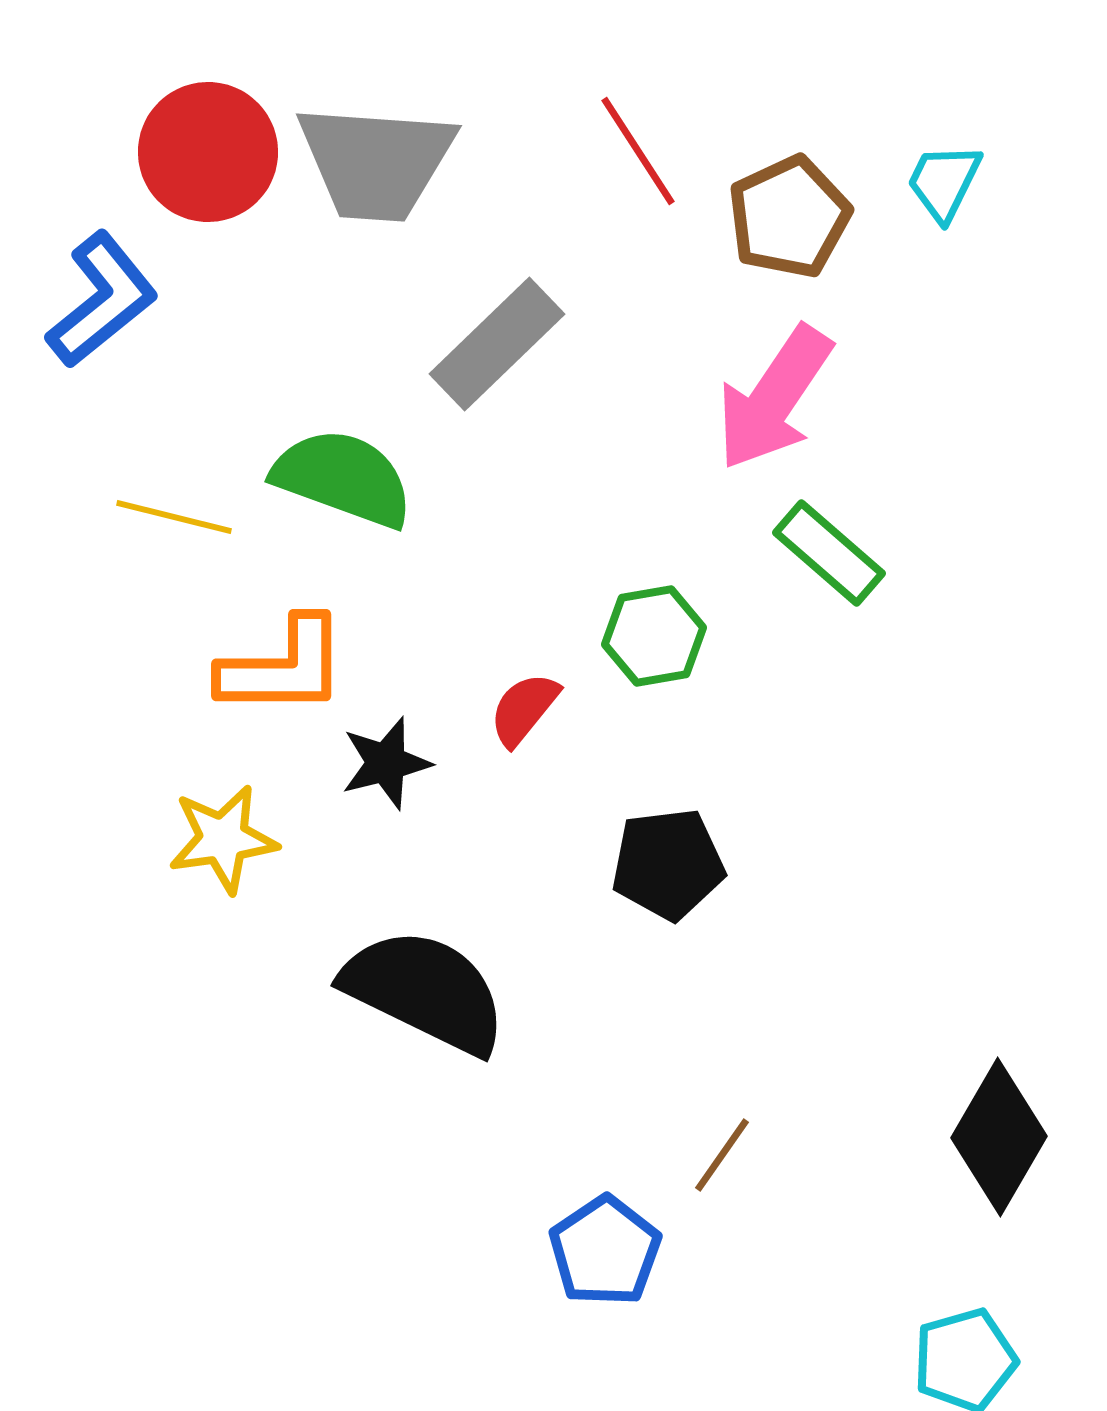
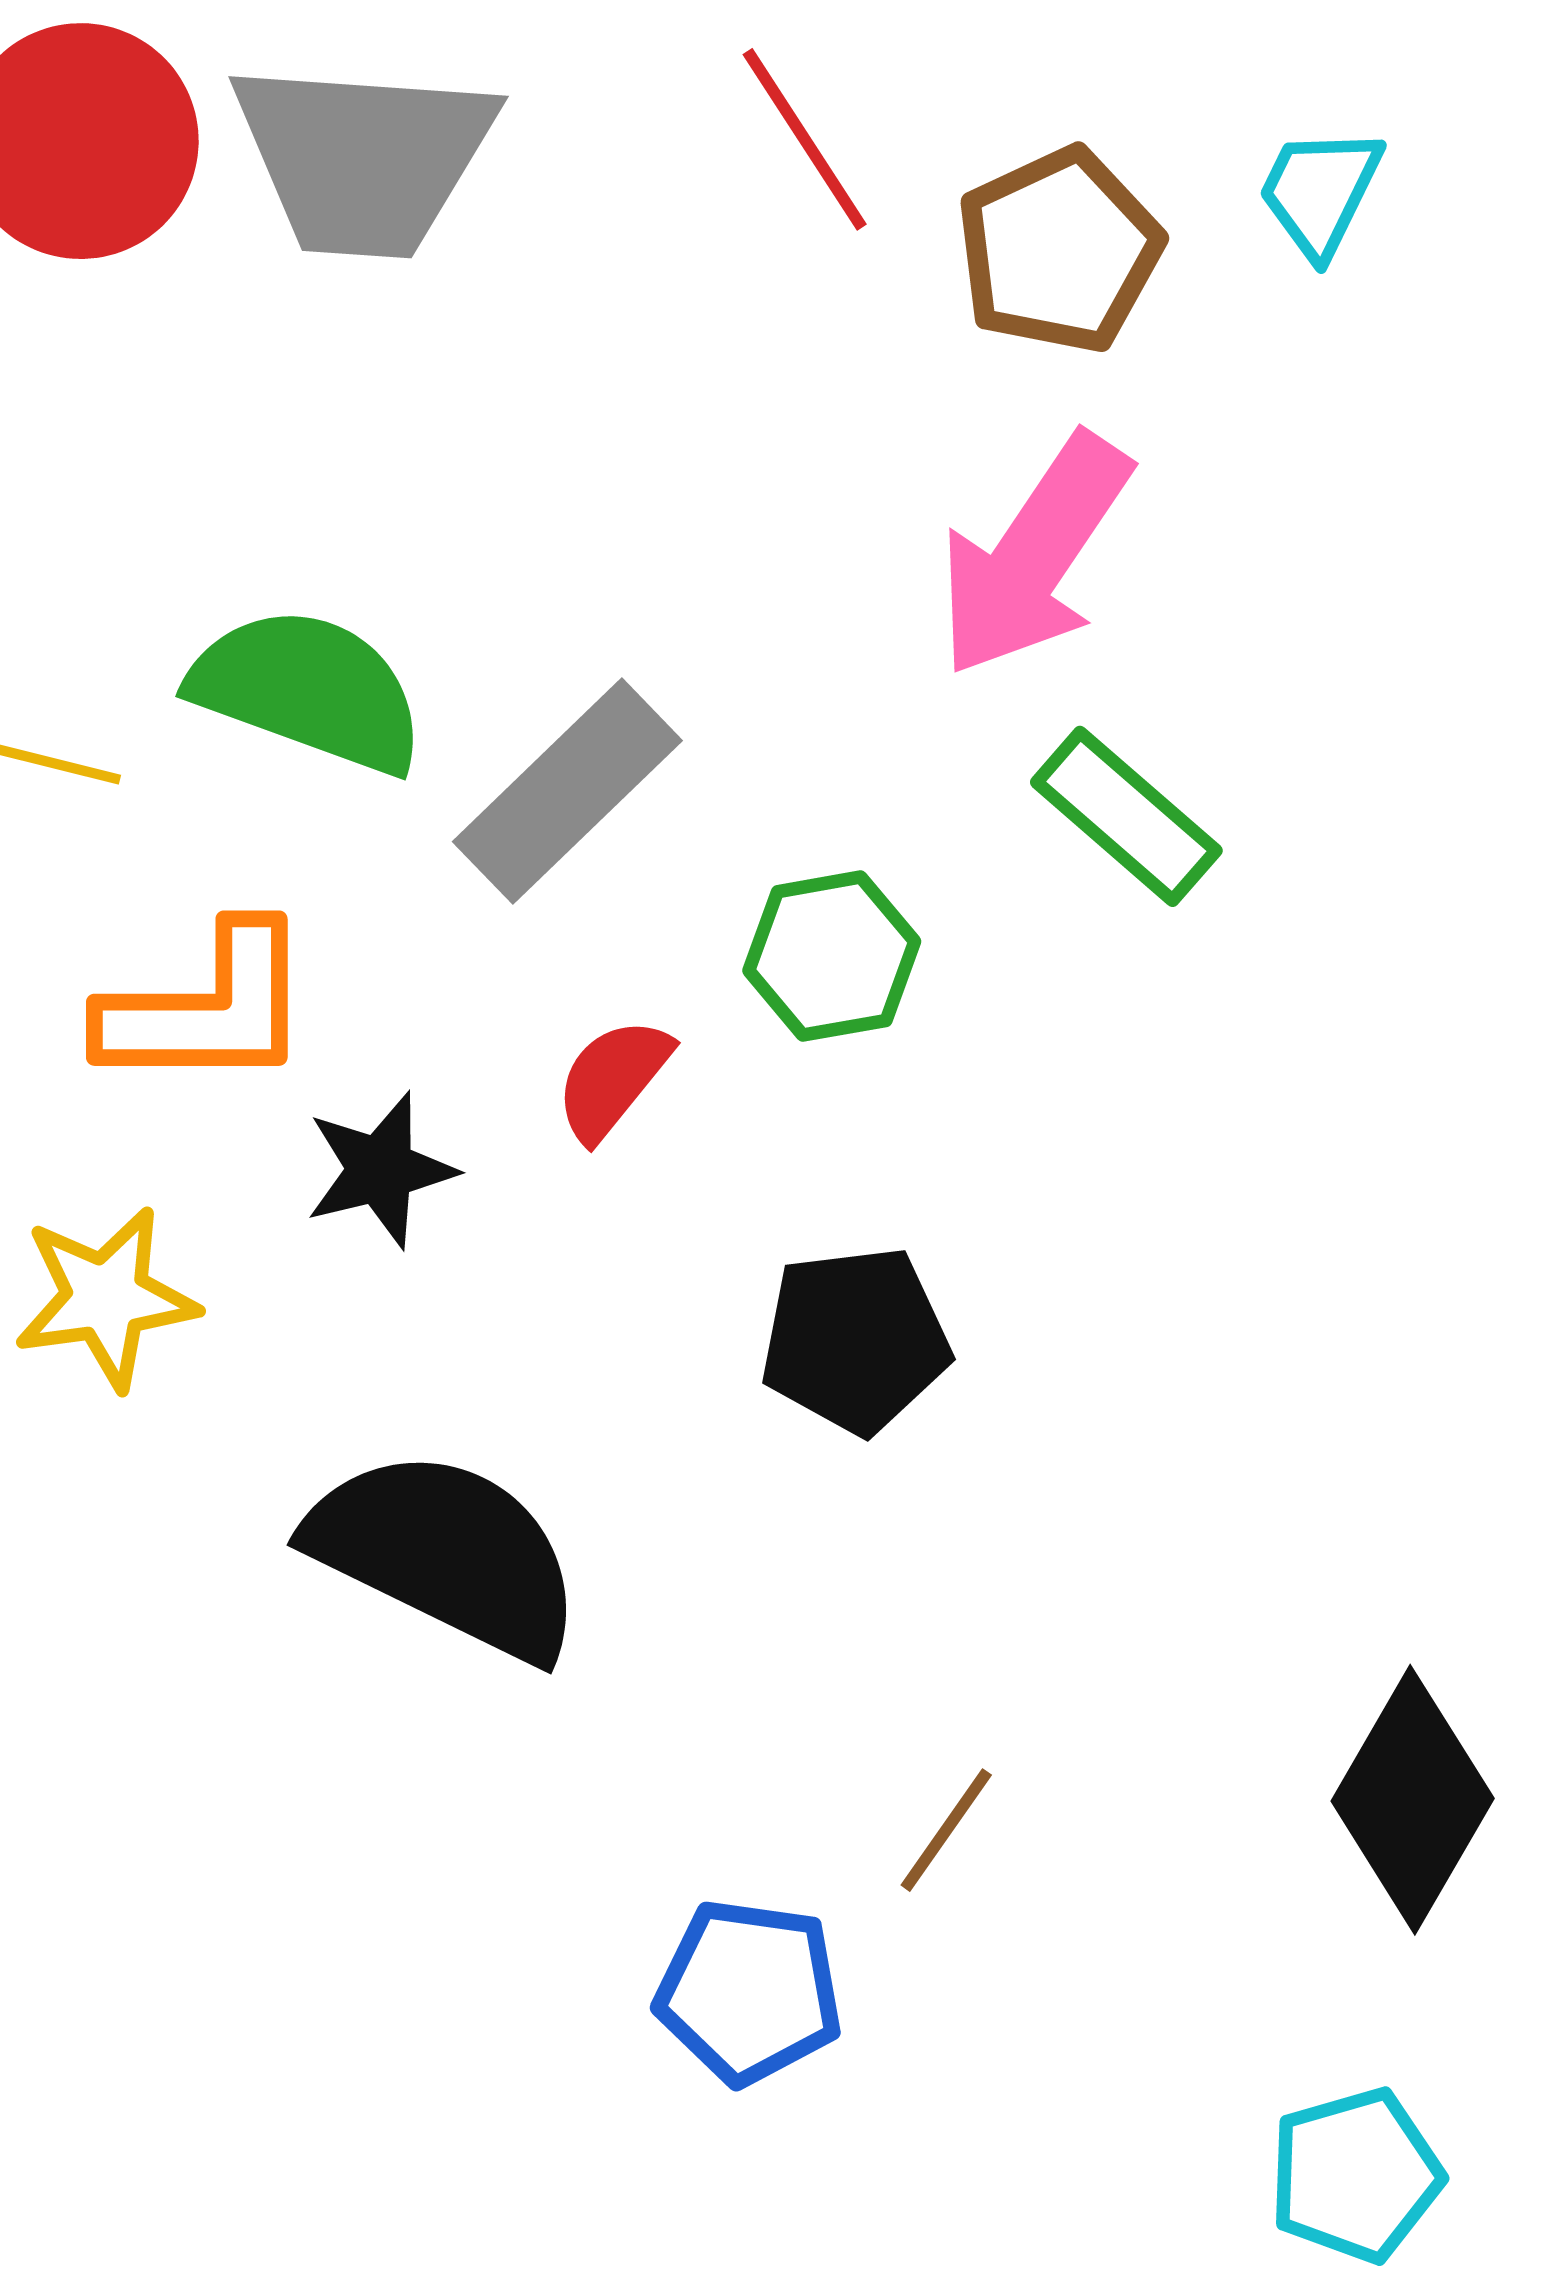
gray rectangle: (497, 344) -> (567, 791), moved
blue pentagon: (605, 1251) -> (749, 1992), turned -30

